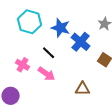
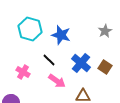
blue cross: (81, 42) -> (81, 63), moved
pink arrow: (47, 74) -> (57, 81), moved

